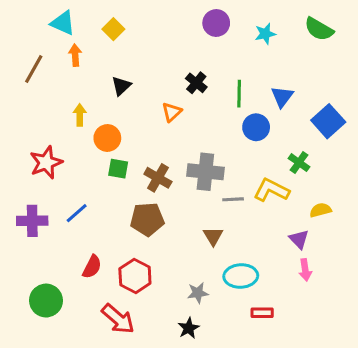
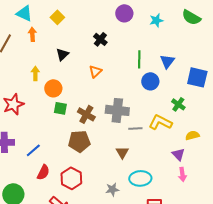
black cross: (196, 83) -> (100, 39), moved
blue square: (328, 121) -> (197, 77), turned -35
blue line: (77, 213) -> (33, 150), moved

